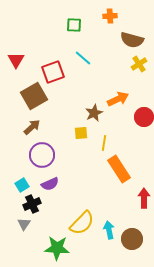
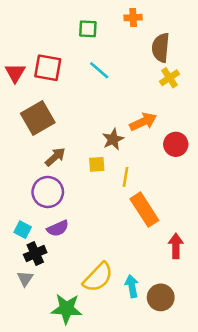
brown semicircle: (132, 40) -> (161, 48), turned 80
red square: (53, 72) -> (48, 68), moved, turned 30
brown arrow: (32, 127) -> (55, 157), moved
cyan square: (22, 185) -> (23, 230), turned -32

